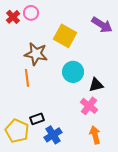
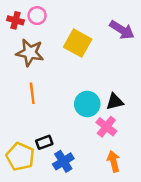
red cross: (13, 17) -> (16, 20), turned -32
brown star: (36, 54) -> (30, 53), moved
cyan circle: (73, 72) -> (87, 104), moved

